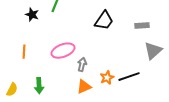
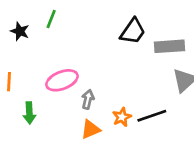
black trapezoid: (104, 21) -> (133, 31), moved
gray rectangle: (142, 26) -> (170, 46), size x1.5
green arrow: (39, 86) -> (29, 113), moved

